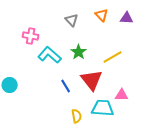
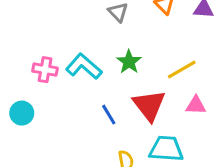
pink cross: (31, 36) -> (45, 70), moved
pink triangle: (122, 95) -> (196, 105), moved

